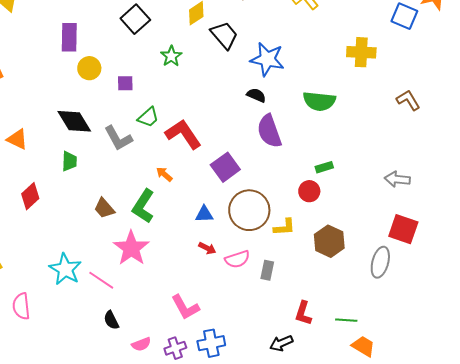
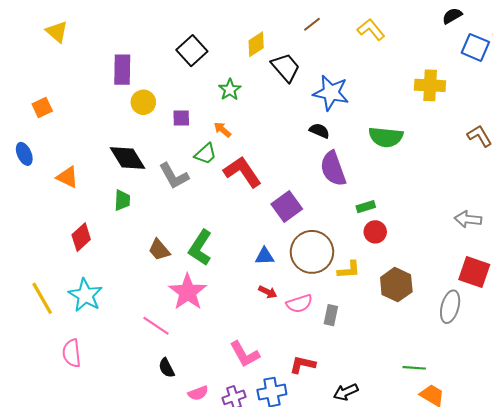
green rectangle: (324, 167) -> (366, 207), moved
orange arrow: (164, 174) -> (222, 130), moved
cyan star: (65, 269) -> (85, 295), moved
red L-shape: (303, 313) -> (302, 365), moved, turned 85

